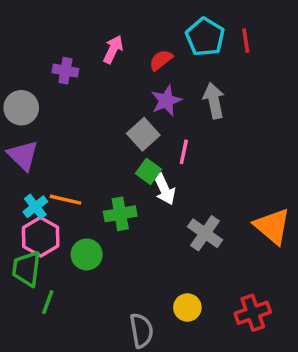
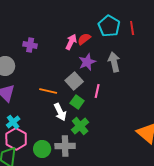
pink arrow: (113, 49) -> (71, 42), moved
white arrow: (164, 189) -> (60, 112), moved
orange line: (65, 200) -> (48, 91), moved
green cross: (120, 214) -> (80, 126), moved, turned -30
gray cross: (205, 233) -> (65, 146), moved, turned -36

